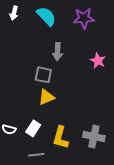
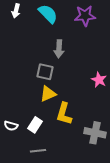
pink star: (98, 61) -> (99, 80), moved
yellow L-shape: (61, 138) -> (64, 114), moved

